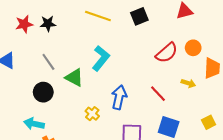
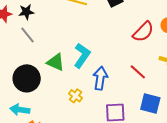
cyan L-shape: (101, 58) -> (82, 56), moved
gray line: (48, 62) -> (28, 35), moved
black circle: (43, 92) -> (27, 78), size x1.4

